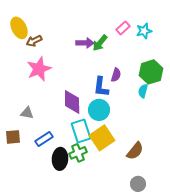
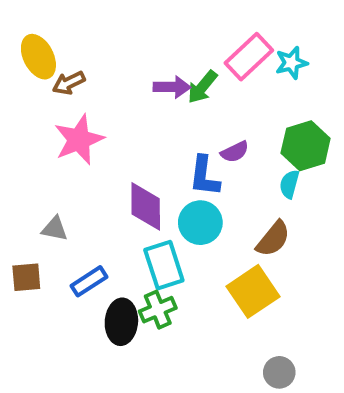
pink rectangle: (123, 28) -> (249, 57), size x1.6
purple semicircle: (116, 75) -> (235, 152), turned 48
yellow square: (102, 138) -> (253, 291), moved
brown semicircle: (135, 151) -> (273, 239), moved

